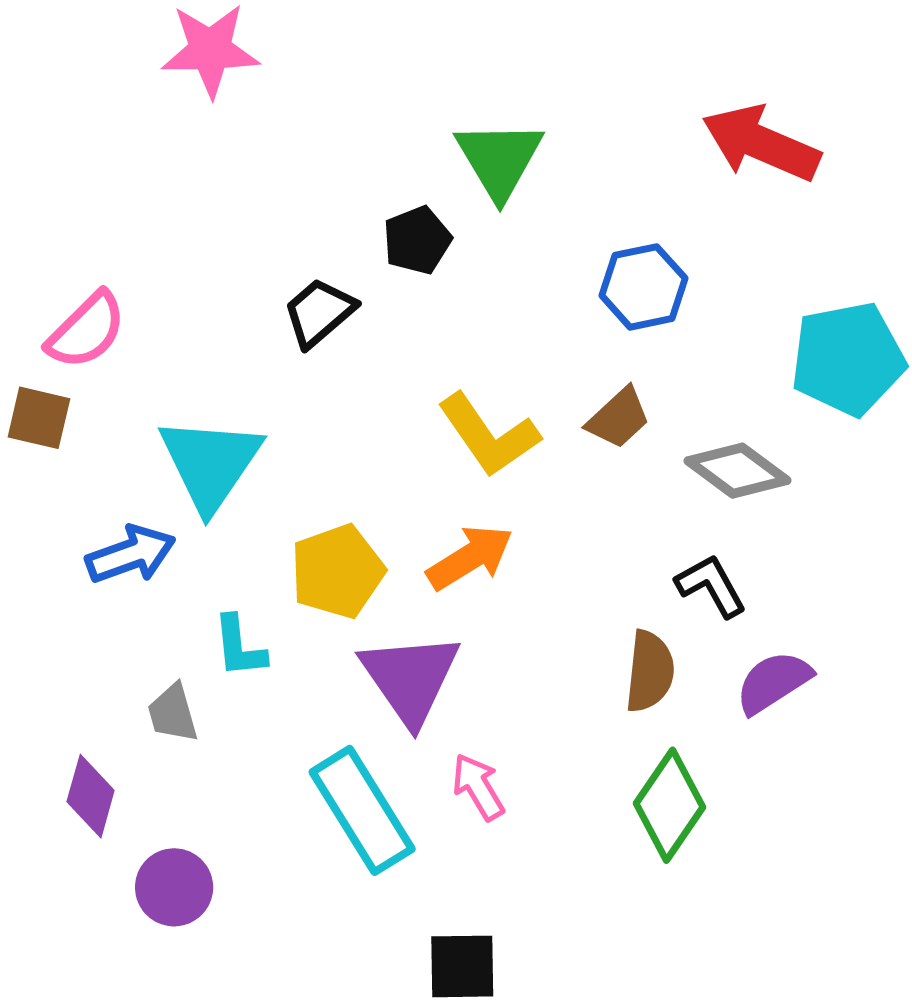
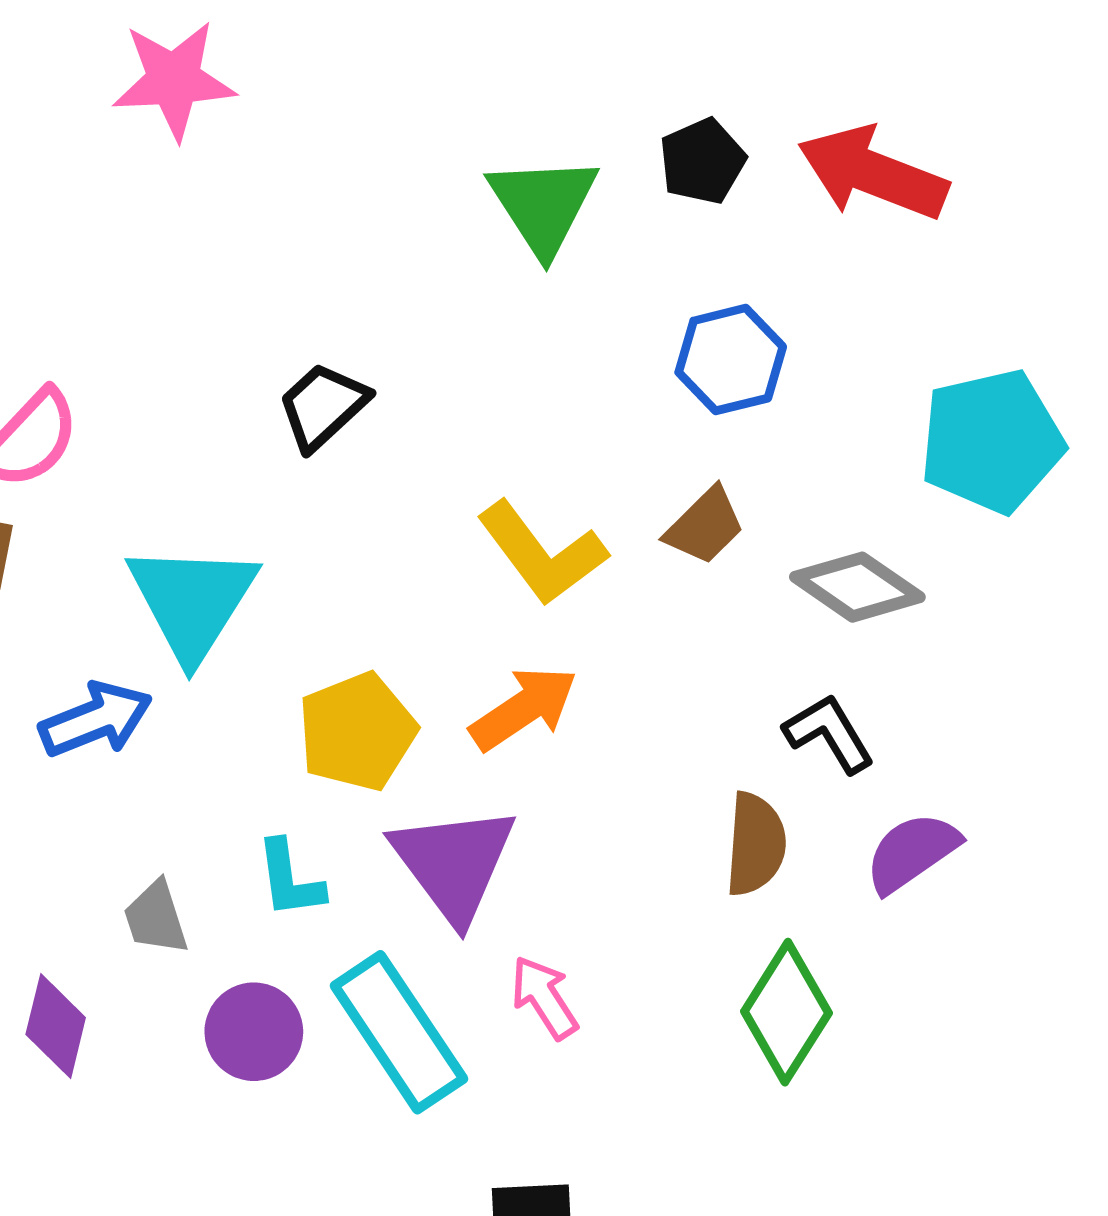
black pentagon: (417, 240) -> (702, 161), moved
cyan L-shape: (239, 647) -> (290, 879), moved
purple circle: (174, 887) -> (254, 1032), moved

